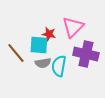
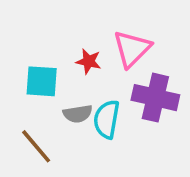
cyan square: (39, 45) -> (42, 81), moved
brown line: (16, 53) -> (36, 146), moved

